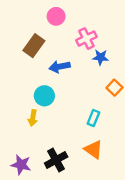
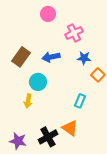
brown rectangle: (34, 46) -> (21, 57), moved
blue star: (100, 57) -> (84, 58), moved
orange triangle: (93, 150) -> (70, 128), moved

